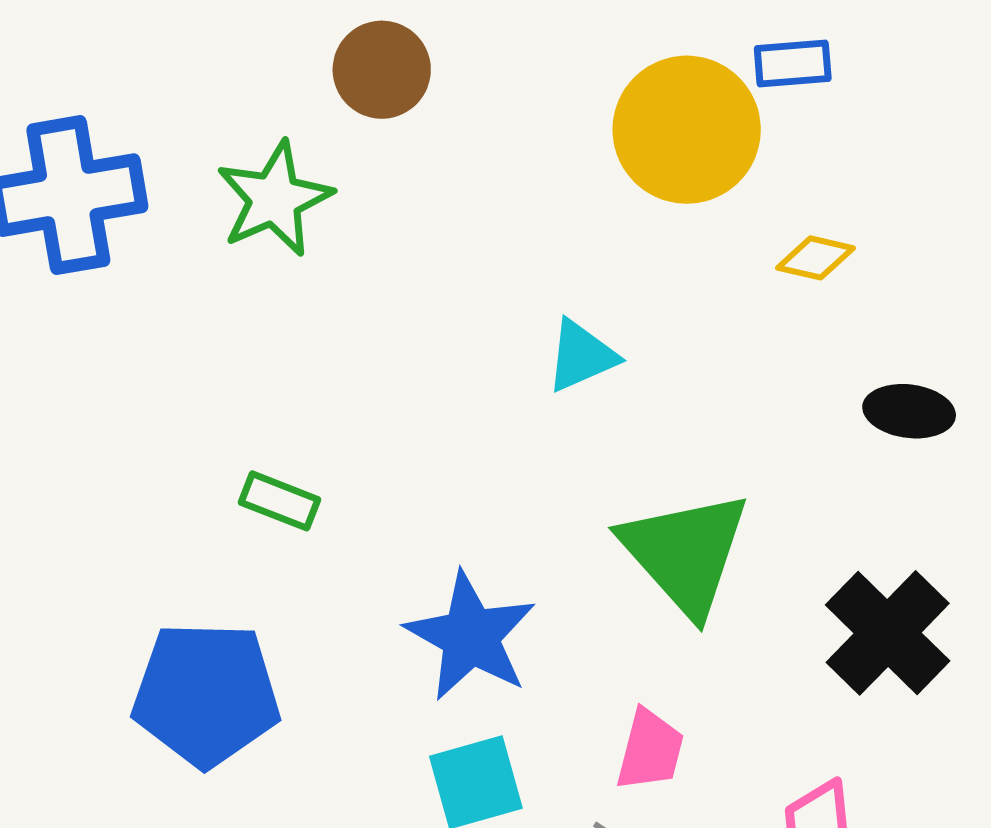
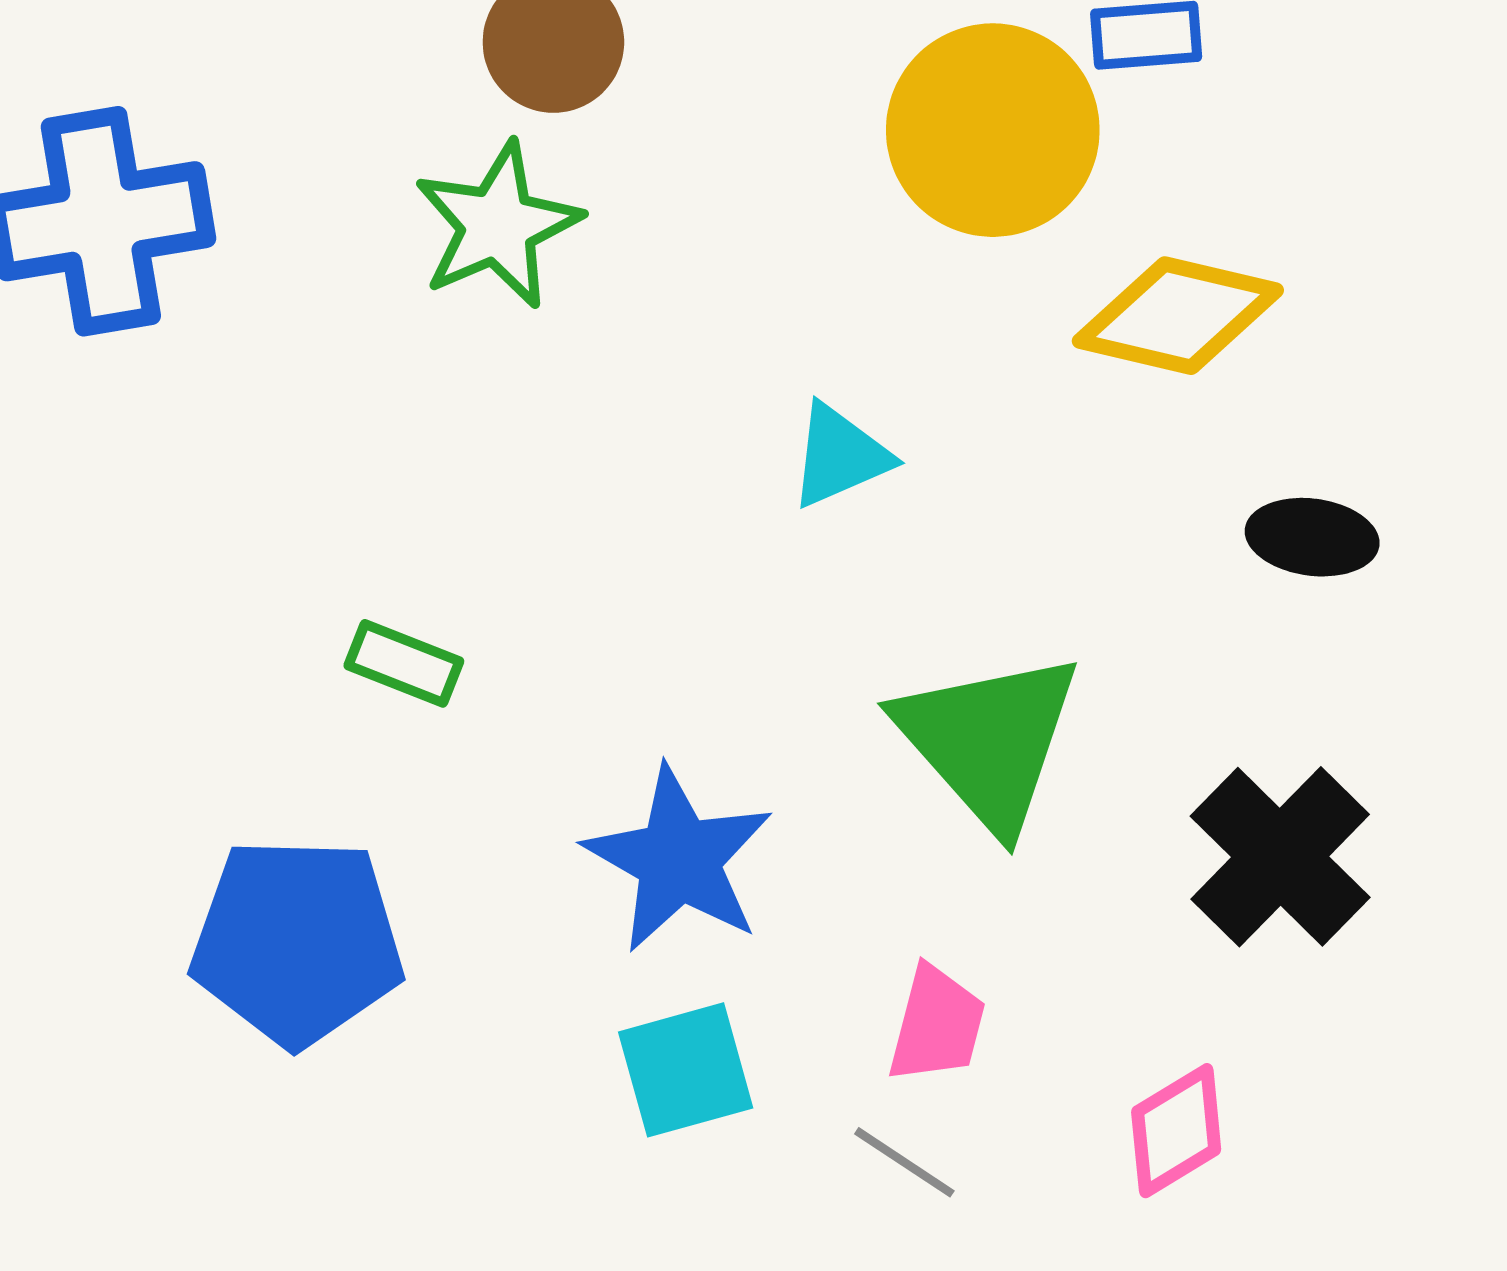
green star: (275, 199) -> (498, 225), moved
yellow diamond: (815, 258) -> (1178, 316), size x1.8

